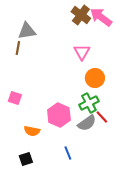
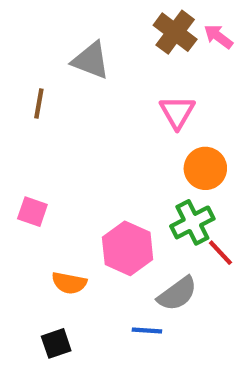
pink arrow: (101, 17) -> (218, 37), size x0.6
gray triangle: (27, 31) -> (91, 60), moved, turned 30
gray semicircle: (87, 123) -> (177, 294), moved
blue line: (68, 153) -> (147, 330), turned -64

